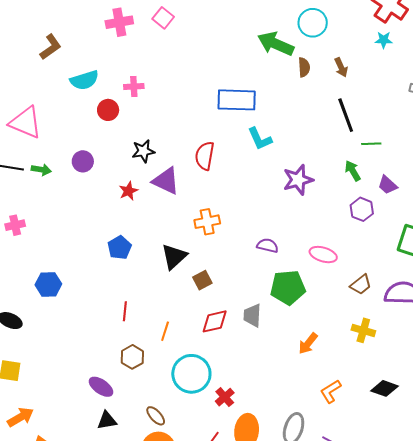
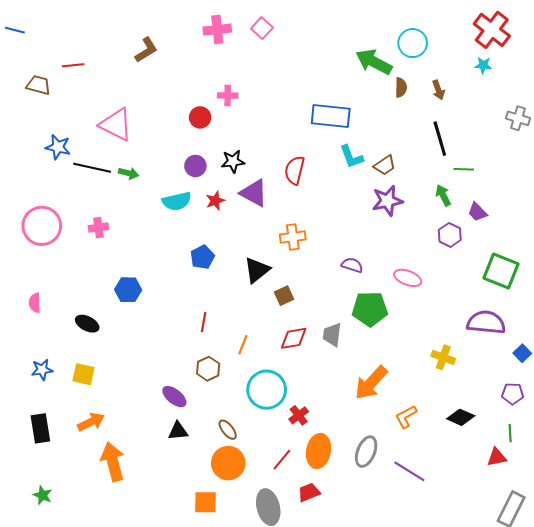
cyan semicircle: (84, 80) -> (177, 201), moved
purple circle: (83, 161) -> (195, 166), moved
brown trapezoid: (361, 285) -> (385, 165), moved
orange arrow: (308, 343) -> (371, 383), moved, size x1.6

